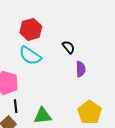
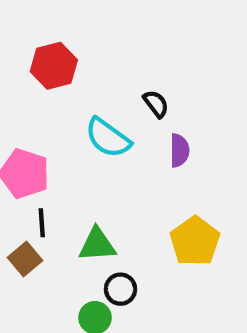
red hexagon: (31, 29) -> (54, 66), moved
cyan semicircle: (30, 56) -> (108, 138), moved

